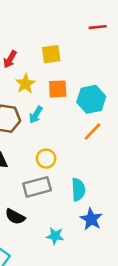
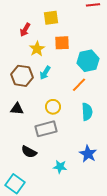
yellow square: (51, 54) -> (51, 18), moved
orange square: (58, 89) -> (62, 43), moved
orange line: (92, 132) -> (79, 85), moved
cyan semicircle: (78, 190) -> (87, 112), moved

